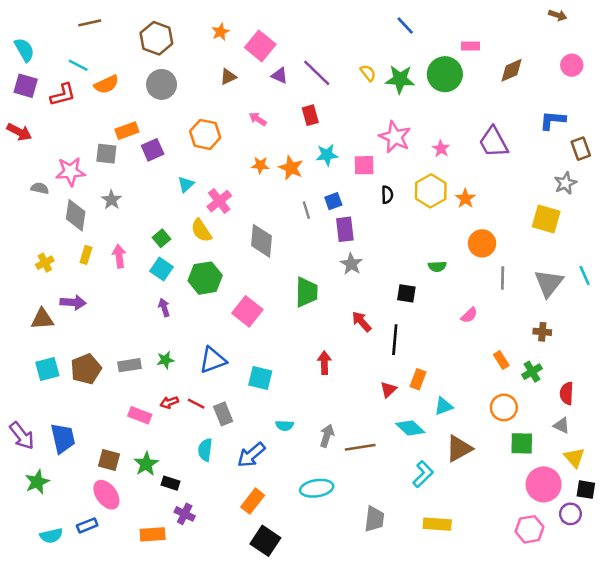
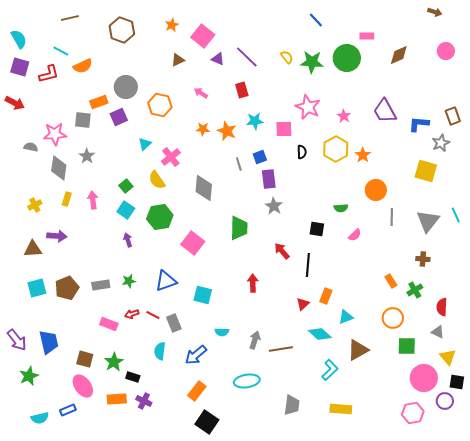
gray circle: (162, 84) -> (126, 87), moved
blue L-shape: (553, 120) -> (419, 124), moved
pink semicircle: (469, 315) -> (355, 235), moved
orange rectangle: (153, 534) -> (117, 399), moved

